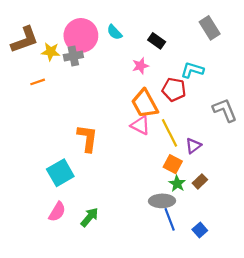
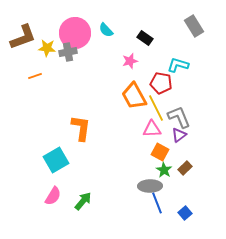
gray L-shape: (225, 110) -> (179, 117), moved
pink triangle: (140, 125) -> (152, 129), moved, turned -30
yellow line: (170, 133) -> (156, 108), moved

